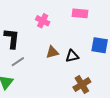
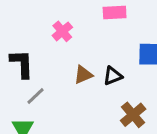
pink cross: (43, 21) -> (62, 31), turned 32

